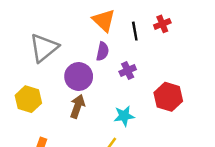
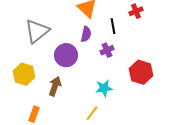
black line: (135, 31) -> (113, 26), moved
brown arrow: (77, 106) -> (55, 86), moved

